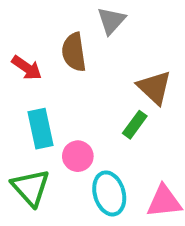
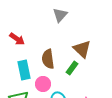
brown semicircle: (74, 52) -> (48, 59), moved

